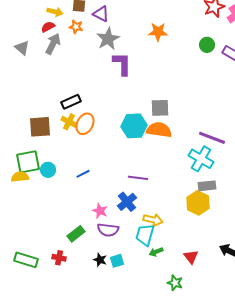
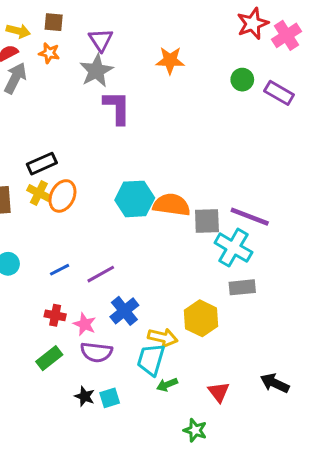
purple triangle: (101, 14) -> (101, 40), moved, turned 30
gray square: (160, 108) -> (207, 221), moved
purple line: (138, 178) -> (101, 274), moved, turned -36
yellow hexagon: (198, 203) -> (201, 318), moved
red cross: (59, 258) -> (55, 315), moved

